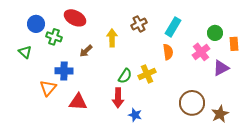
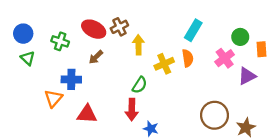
red ellipse: (75, 18) -> (94, 29), moved
blue circle: (36, 24) -> (23, 34), moved
brown cross: (139, 24) -> (119, 27), moved
yellow arrow: (112, 38) -> (138, 45), moved
yellow cross: (147, 74) -> (164, 64), moved

